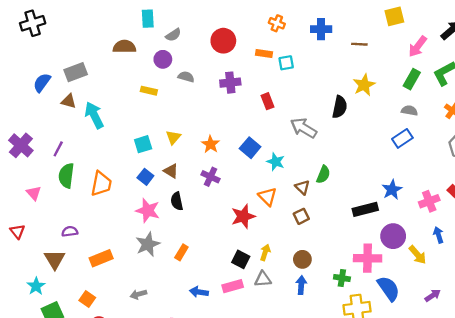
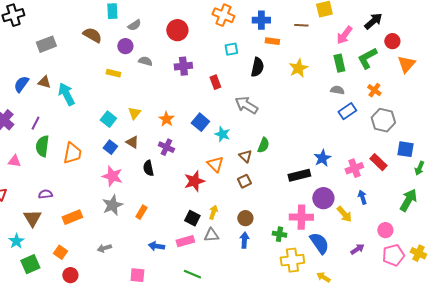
orange cross: (277, 23) -> (223, 15), size x1.5
brown line: (359, 44) -> (301, 25), moved
brown semicircle: (124, 47) -> (92, 35), turned 30
orange rectangle: (264, 54) -> (272, 41), moved
gray rectangle: (76, 72) -> (46, 44), moved
green rectangle: (412, 79) -> (339, 63), turned -42
blue semicircle: (42, 83) -> (21, 84), moved
black semicircle: (340, 107) -> (257, 67), moved
blue rectangle: (402, 138) -> (347, 111), moved
cyan square: (143, 144) -> (108, 119), turned -35
pink triangle: (34, 193) -> (14, 161), turned -40
black semicircle: (177, 201) -> (148, 168), moved

